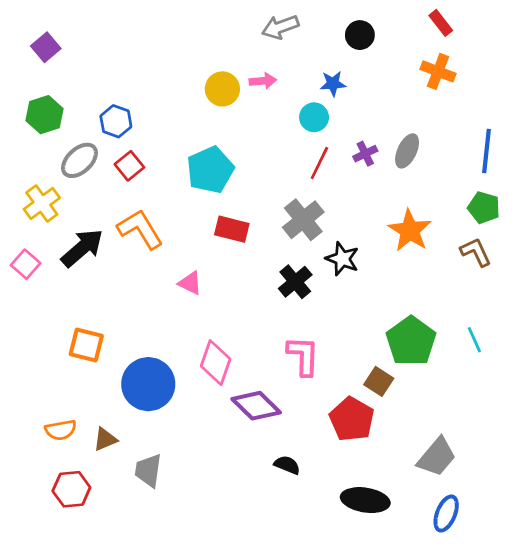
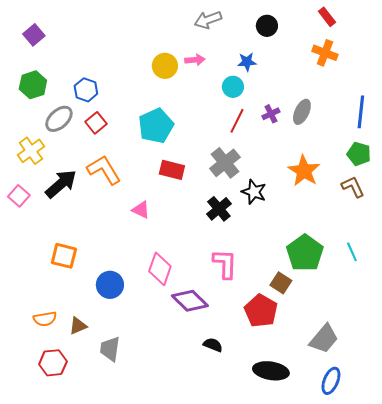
blue circle: (148, 384) -> (110, 285), size x0.7

